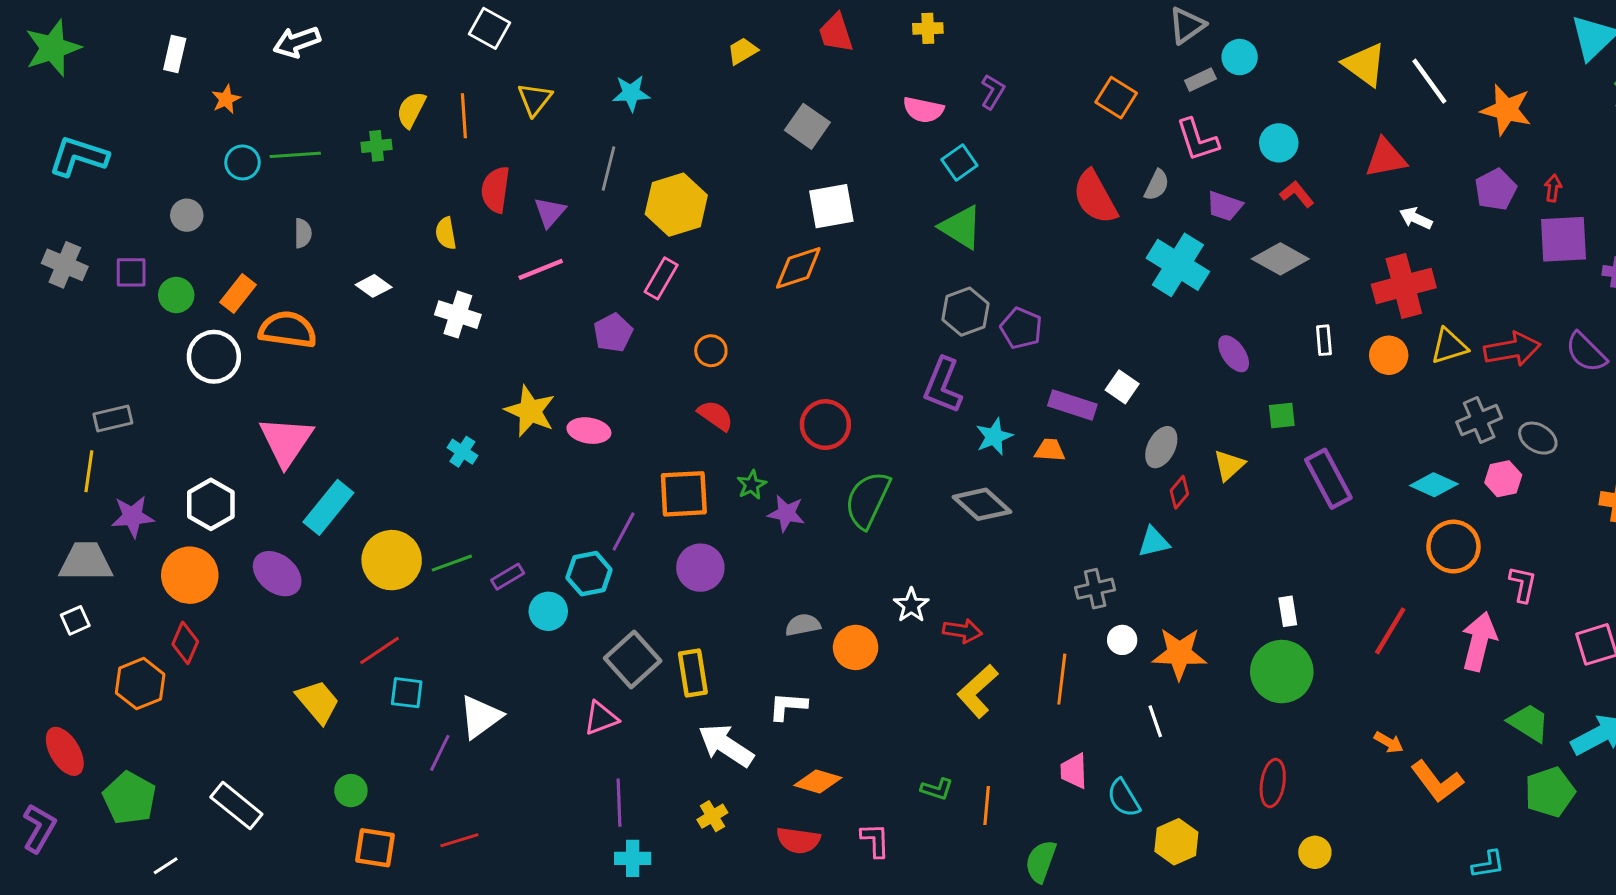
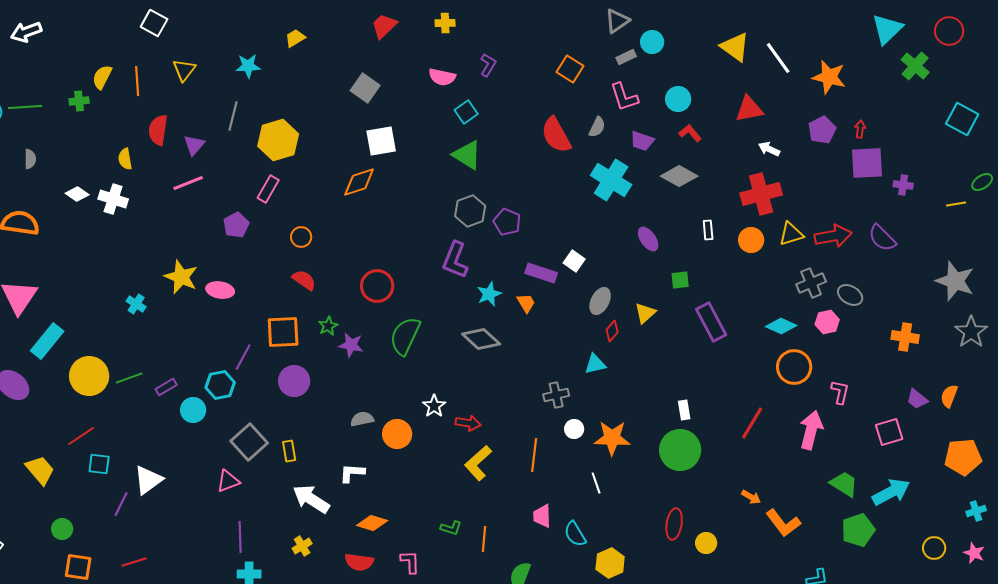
red trapezoid: (836, 33) -> (384, 26), turned 64
yellow trapezoid: (743, 51) -> (295, 38), moved
white cross: (458, 315) -> (113, 199), moved
orange trapezoid: (1050, 450) -> (526, 303), turned 55
yellow rectangle: (693, 673) -> (289, 451), size x0.7
yellow circle: (1315, 852) -> (706, 543), moved

